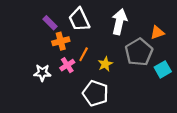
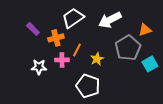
white trapezoid: (79, 20) -> (73, 18), turned 80
white arrow: (119, 22) -> (110, 20), turned -130
purple rectangle: (50, 23) -> (33, 29), moved
pink cross: (67, 65) -> (62, 60), turned 32

